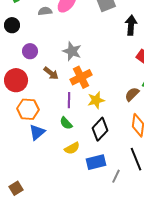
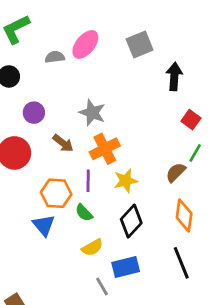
orange hexagon: (28, 109) -> (56, 193), moved
blue triangle: (37, 132) -> (44, 225), turned -30
gray line: (116, 176) -> (102, 286), moved, turned -56

